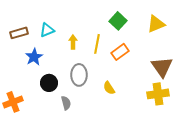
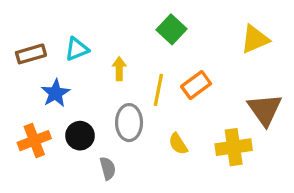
green square: (118, 21) -> (172, 29), moved
yellow line: (97, 44) -> (158, 90), moved
yellow cross: (158, 94) -> (234, 147), moved
orange cross: (13, 102) -> (34, 141), moved

